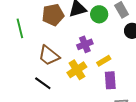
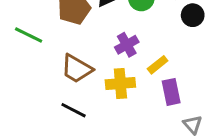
green line: (20, 28) -> (29, 35), turned -42
yellow cross: (77, 70) -> (120, 83), turned 36

